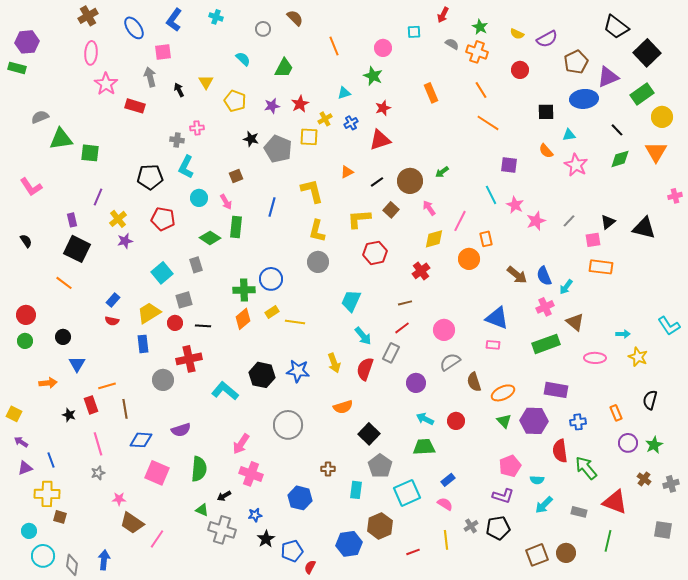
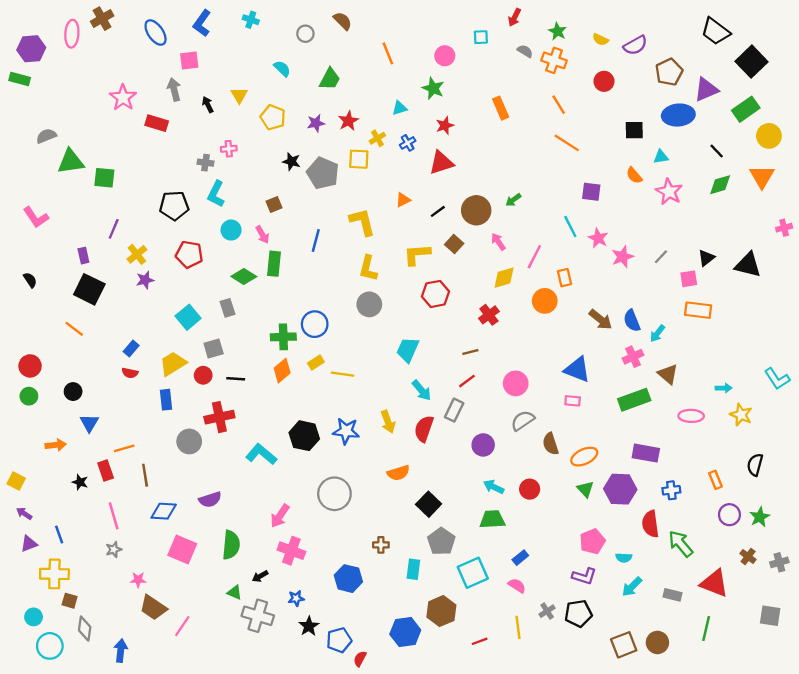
pink ellipse: (91, 53) -> (72, 34), moved
gray diamond: (72, 565) -> (85, 629), moved

